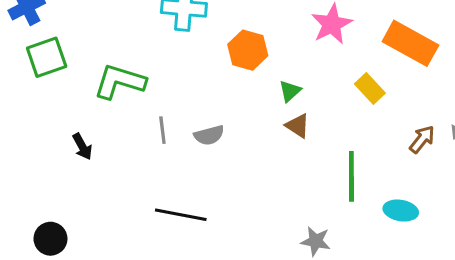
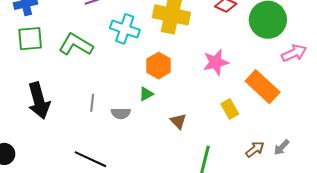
green L-shape: (120, 82) -> (76, 45), moved
green triangle: (290, 91) -> (146, 94), moved
black arrow: (82, 147) -> (39, 101), size x2.0

